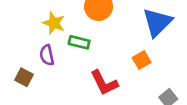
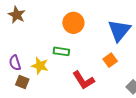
yellow star: (54, 23) -> (40, 66), moved
purple semicircle: (47, 55) -> (15, 63), moved

